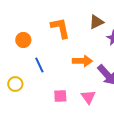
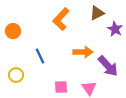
orange L-shape: (60, 28) -> (61, 19), turned -125
orange circle: (23, 40) -> (13, 31), moved

